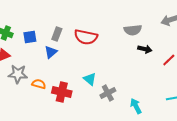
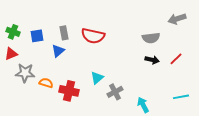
gray semicircle: (133, 30) -> (151, 38), moved
gray rectangle: (57, 34) -> (64, 33), turned -32
black arrow: (145, 49) -> (152, 60), moved
cyan triangle: (90, 79) -> (97, 78), turned 40

